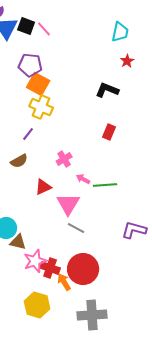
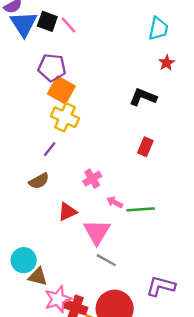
purple L-shape: (134, 230) -> (161, 286), moved

